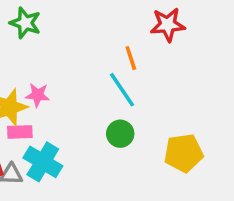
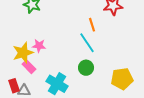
pink rectangle: (20, 132) -> (29, 67), turned 48
cyan cross: (43, 162) -> (57, 84), moved

